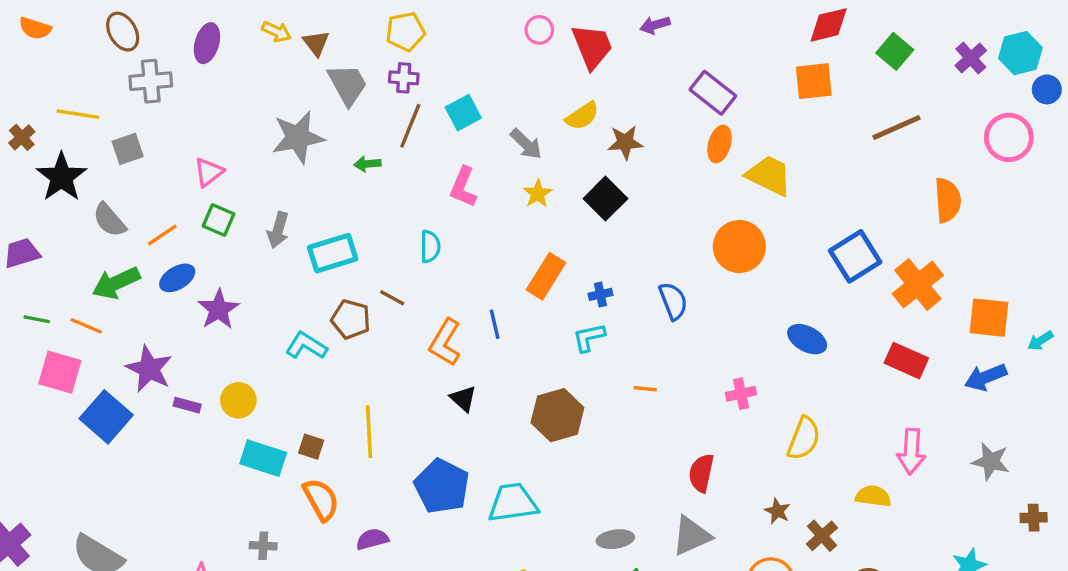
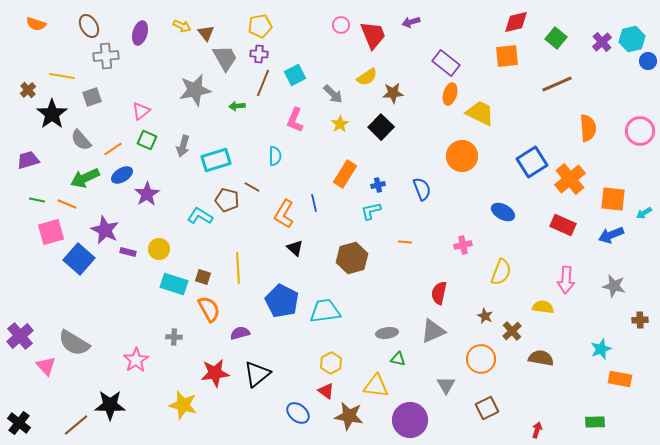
pink circle: (1009, 137) -> (640, 131), moved
pink square: (60, 372) -> (51, 232), turned -32

